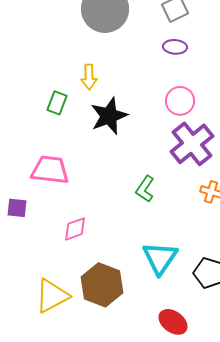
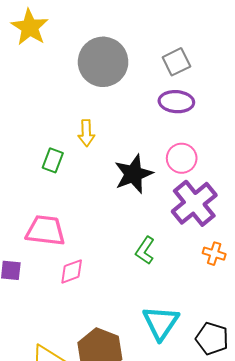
purple ellipse: (175, 47) -> (176, 102), size x1.4
black star: (109, 116) -> (133, 174), moved
pink diamond: (75, 229) -> (72, 271), moved

